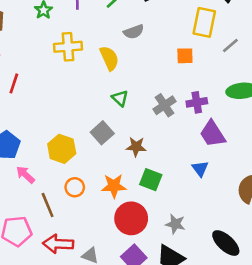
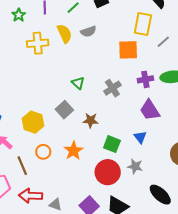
orange square: (185, 56) -> (128, 50), size x1.5
yellow semicircle: (109, 58) -> (64, 34), moved
purple cross: (197, 102) -> (145, 79), moved
green square: (151, 180) -> (112, 144), moved
orange star: (114, 186) -> (73, 151), turned -30
red circle: (131, 218) -> (108, 172), moved
gray star: (175, 224) -> (135, 166), moved

